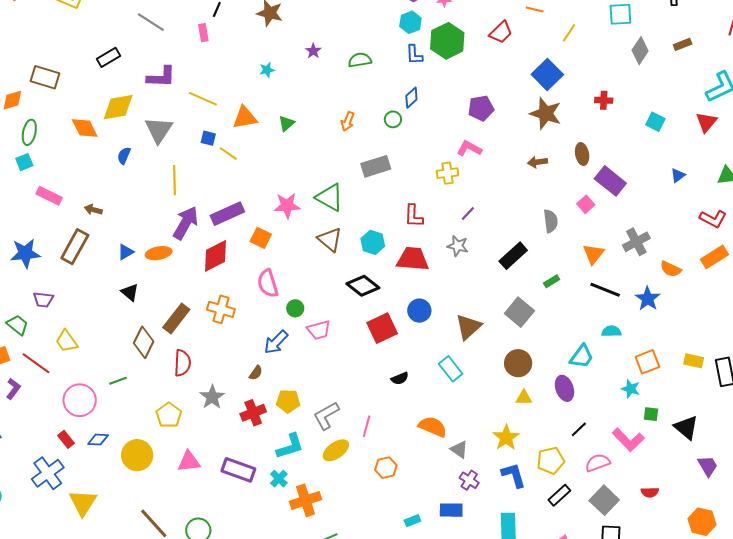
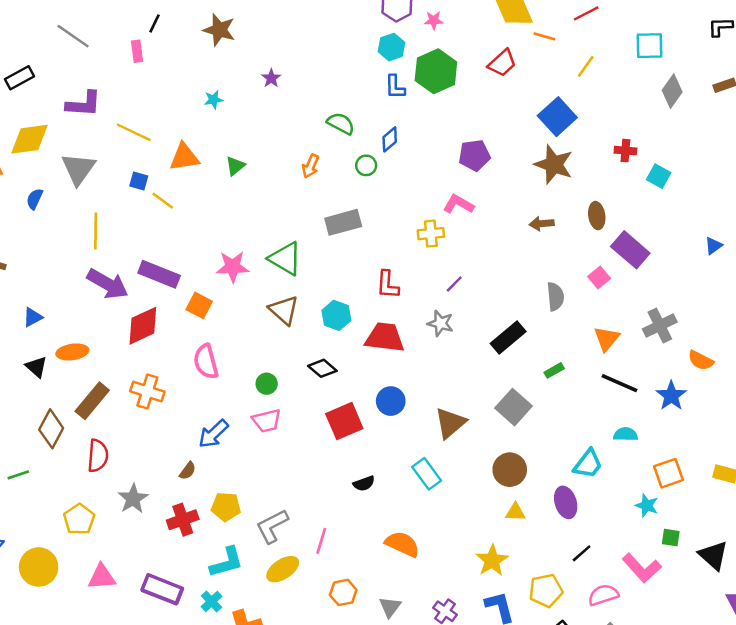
green semicircle: (360, 60) -> (341, 123), moved, turned 35
cyan square: (655, 122) -> (659, 176), moved
purple rectangle: (227, 214) -> (159, 274), turned 44
purple arrow: (186, 223) -> (108, 284), turned 88
orange ellipse: (159, 253) -> (72, 352), moved
black diamond: (363, 286) -> (322, 368), size x0.7
green circle: (295, 308) -> (267, 384), moved
gray triangle: (459, 449) -> (390, 607), moved, turned 30

